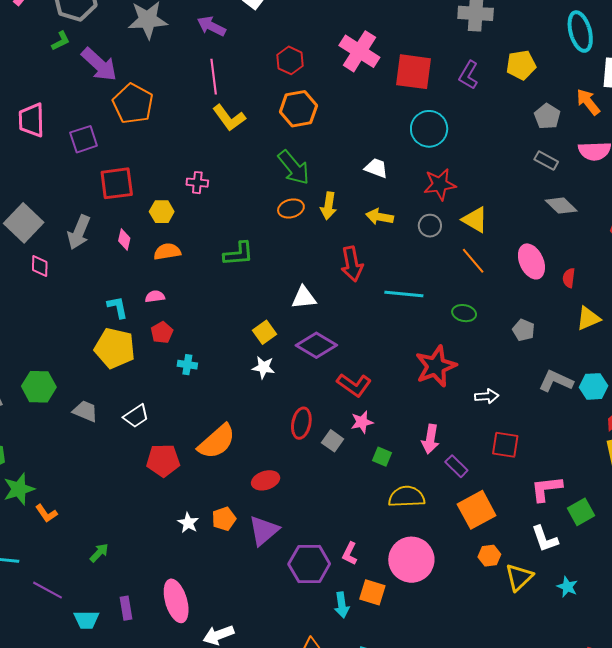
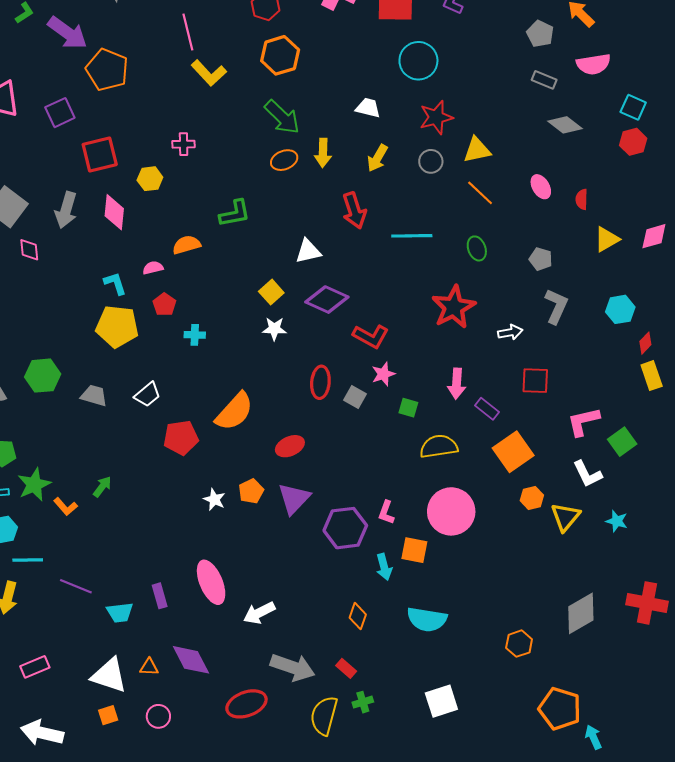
yellow arrow: (380, 217) -> (377, 158), turned -64
yellow triangle: (475, 220) -> (477, 150), turned -36
pink diamond: (124, 240) -> (114, 212), size x1.6
orange semicircle: (167, 252) -> (187, 245), moved
pink ellipse: (531, 261) -> (541, 187), size x0.7
green ellipse: (464, 313) -> (477, 248), turned 65
gray L-shape: (556, 381) -> (556, 306), moved, turned 96
green arrow: (99, 553) -> (102, 487), moved

